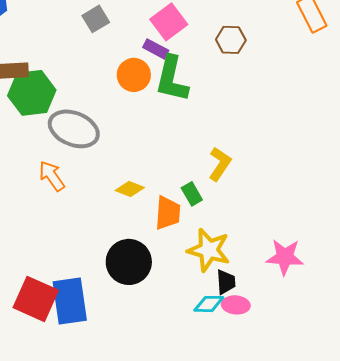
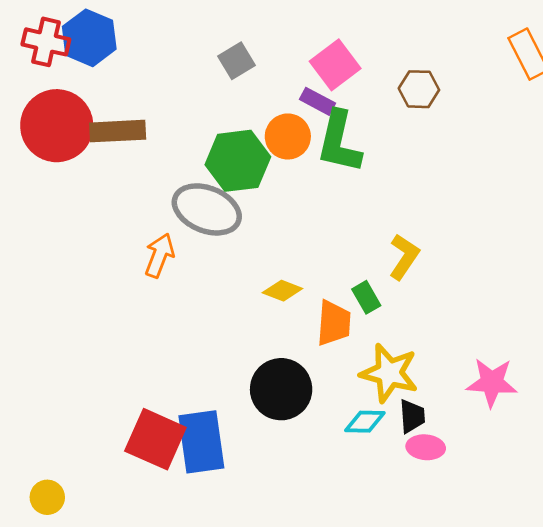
green hexagon: (32, 93) -> (238, 161), moved
orange arrow: (52, 176) -> (159, 255), moved, turned 56
cyan diamond: (209, 304) -> (365, 422), moved

